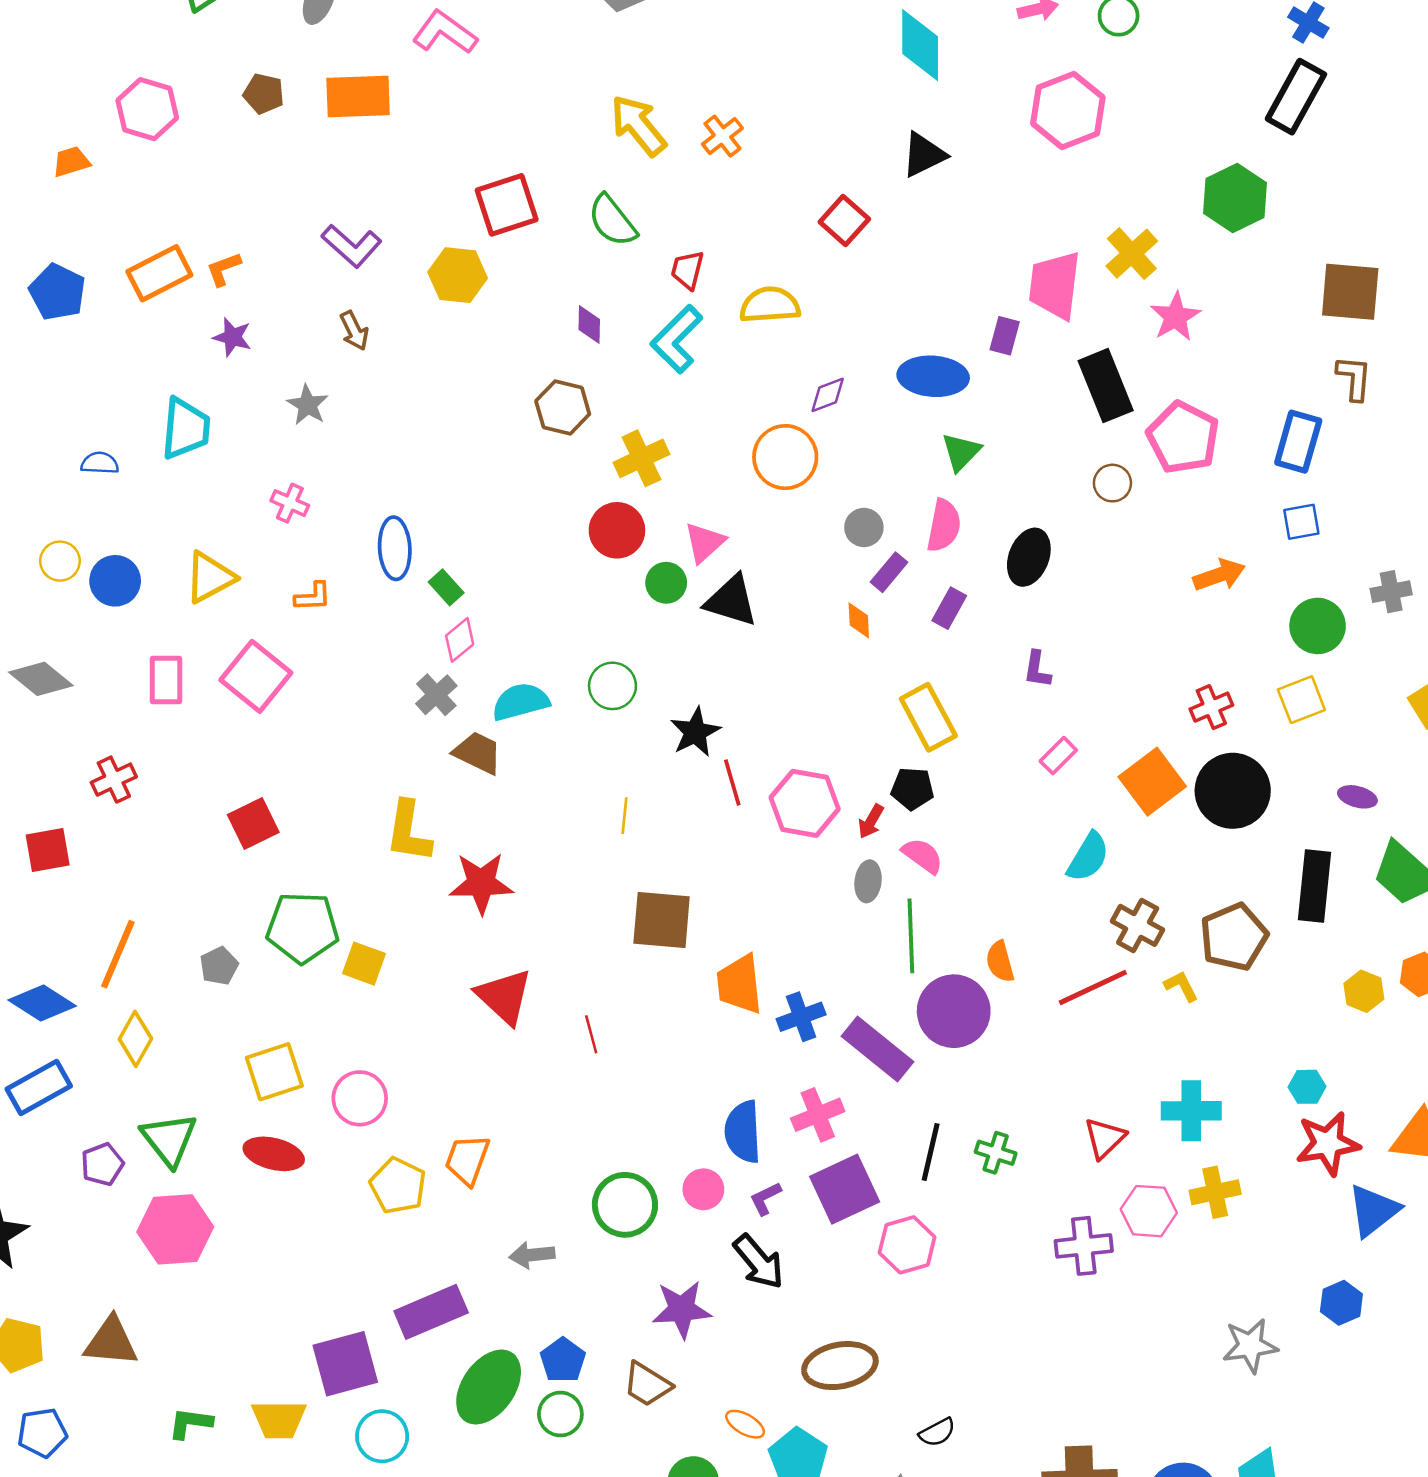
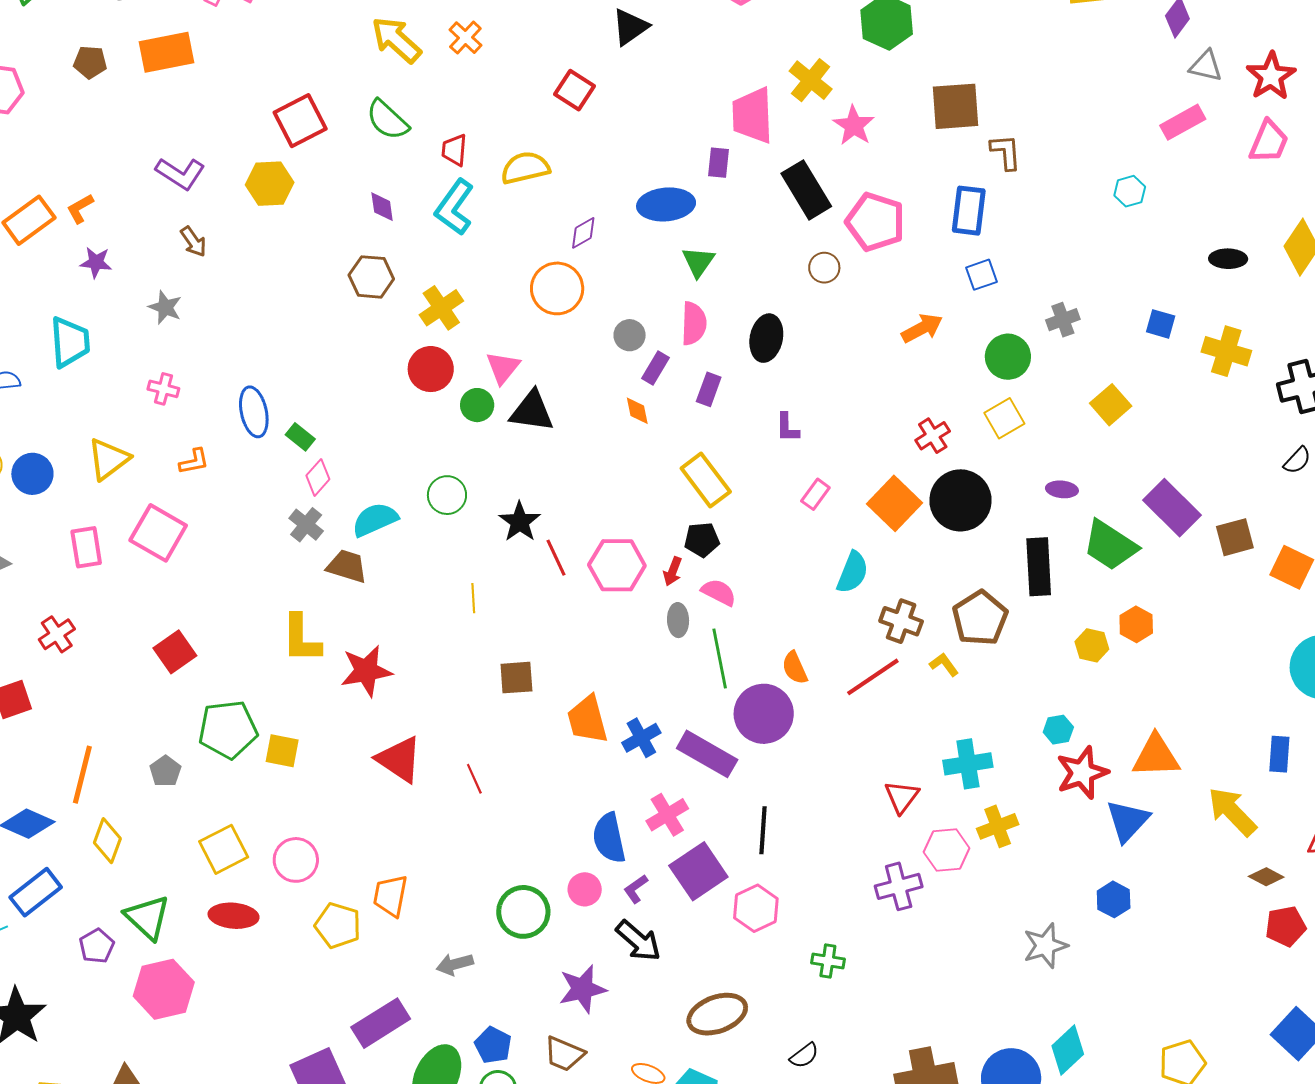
brown square: (1350, 292) -> (955, 106), moved
brown square: (662, 920) -> (516, 678), size x0.7
green cross: (996, 1153) -> (828, 961), moved

